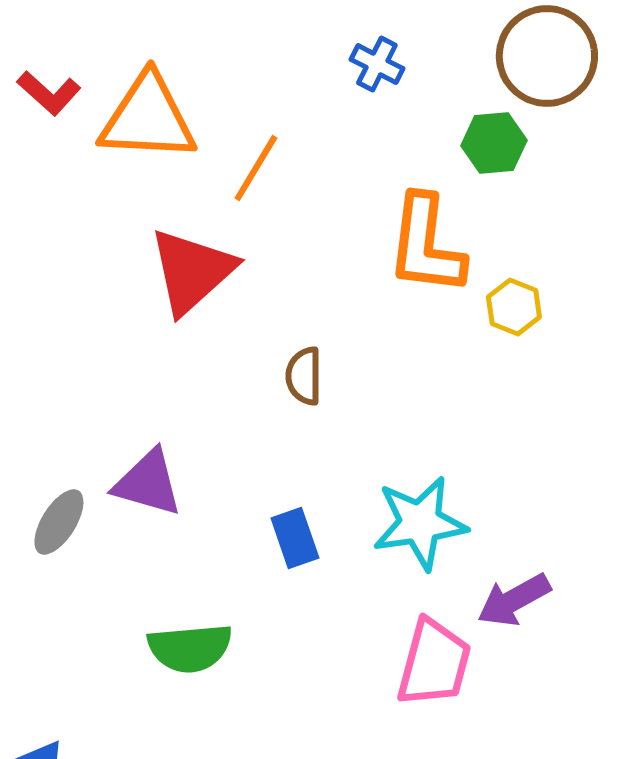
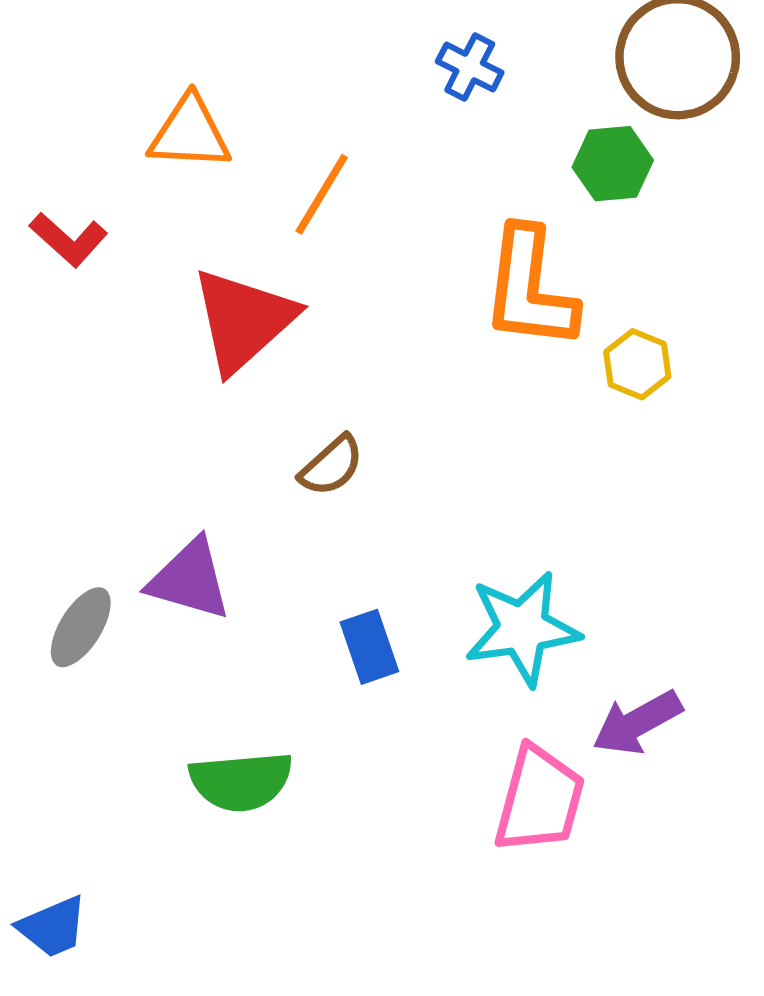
red L-shape: (49, 93) -> (68, 239), moved
orange triangle: (148, 118) -> (190, 133), size x0.7
brown semicircle: (304, 376) -> (331, 466), moved, turned -132

